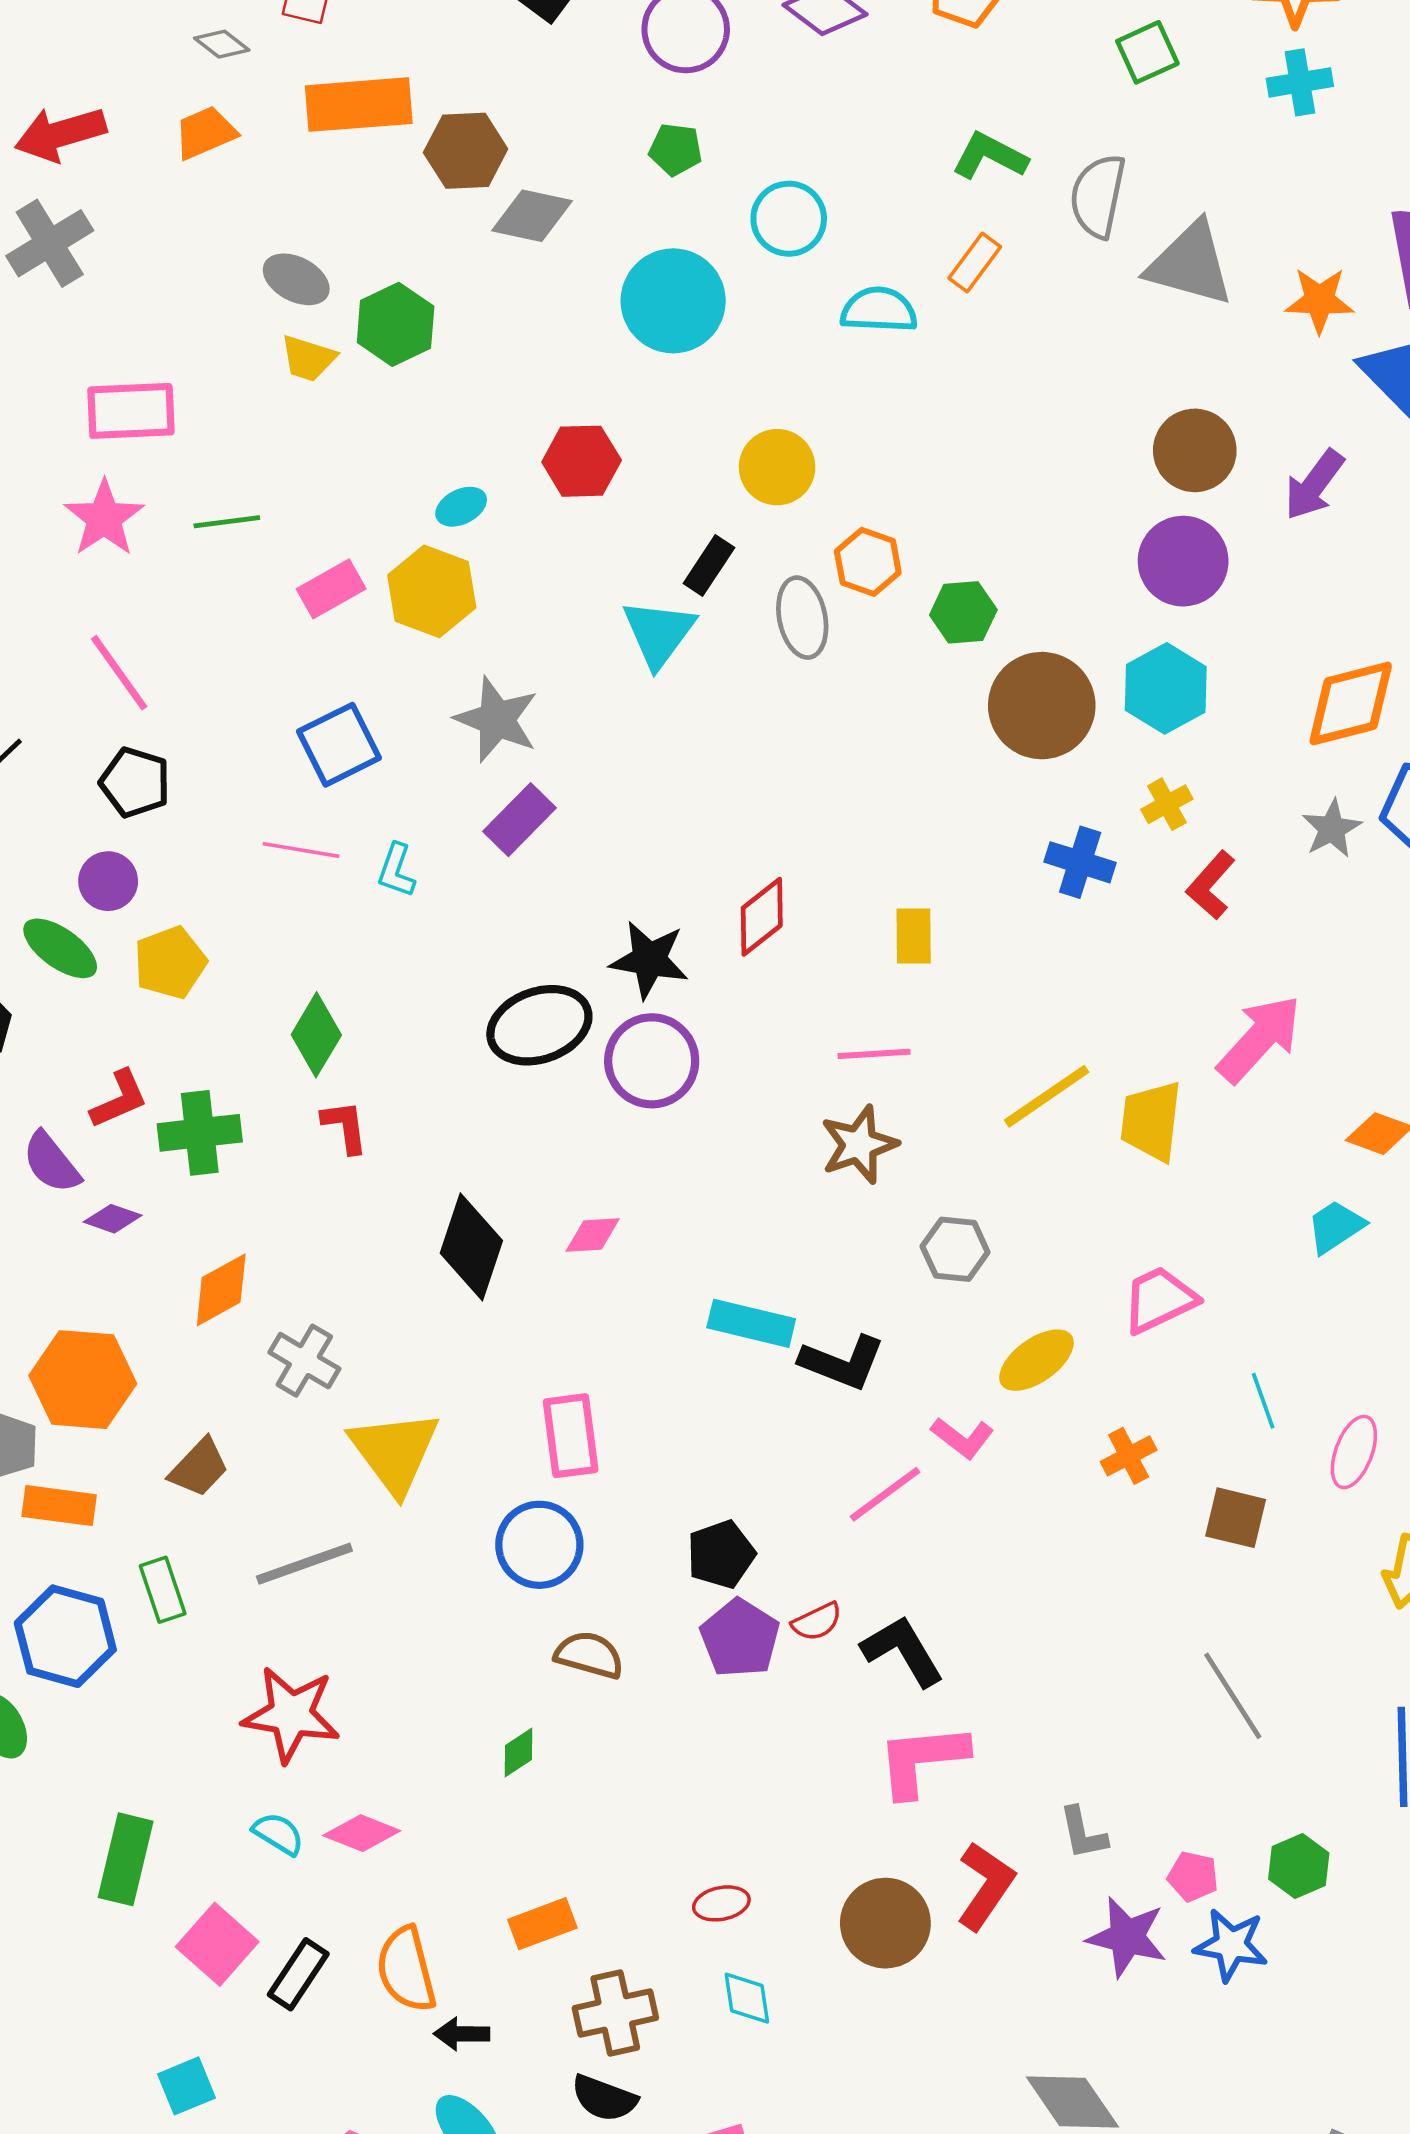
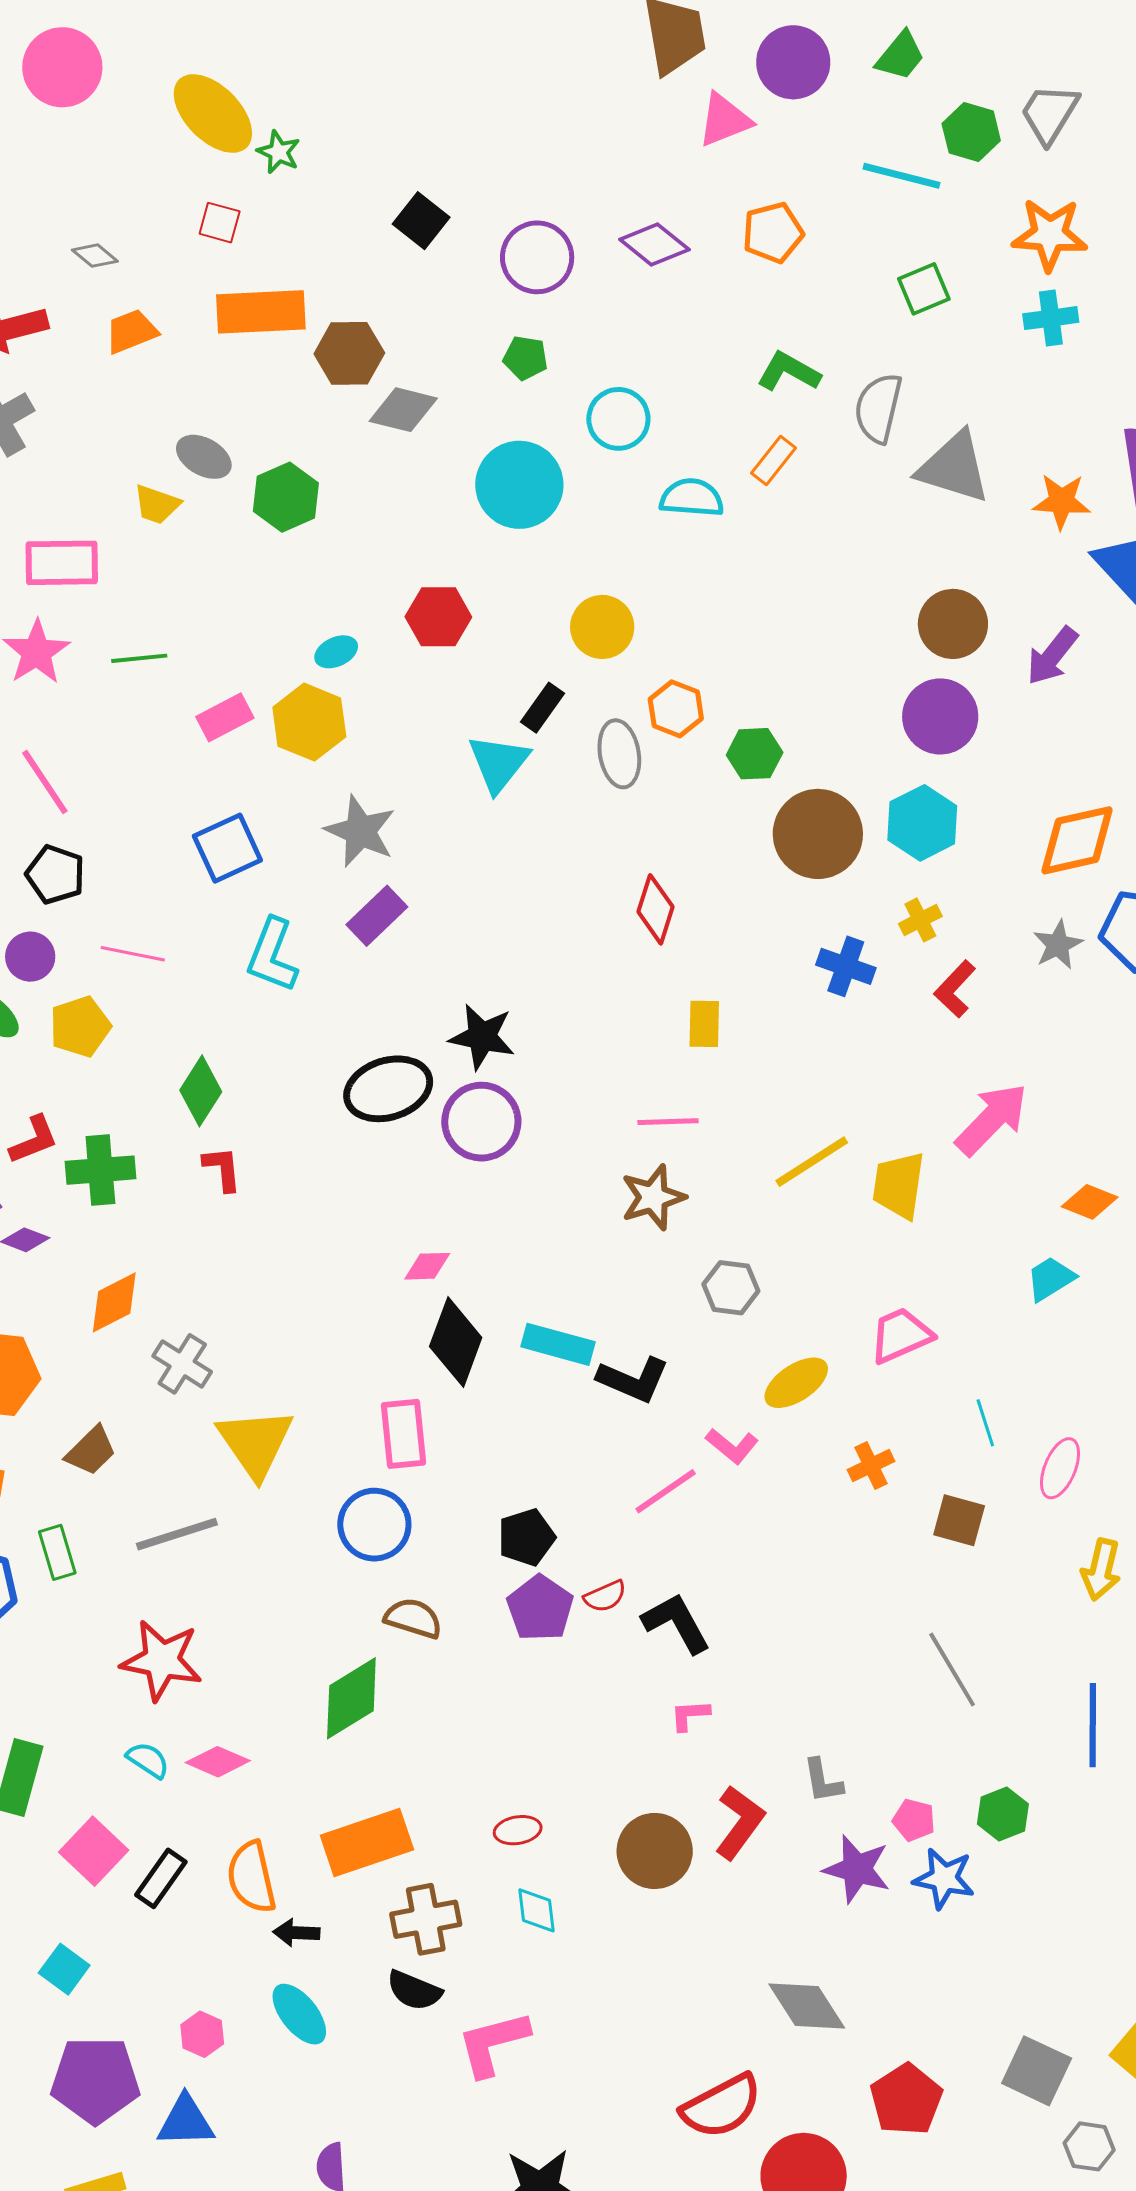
gray diamond: (222, 44) -> (95, 256), moved
yellow trapezoid: (308, 358) -> (157, 505), moved
pink line: (301, 850) -> (133, 954), moved
cyan L-shape: (396, 870) -> (272, 955), size x1.6
red diamond: (762, 917) -> (656, 909), moved, turned -36
black diamond: (471, 1247) -> (456, 1342), moved
green diamond: (519, 1752) -> (351, 1698), size x2.0
pink L-shape: (922, 1760) -> (690, 1715), size x0.5
orange rectangle: (542, 1924) -> (367, 1842), size x1.6
cyan square: (186, 2086) -> (64, 1969), turned -33

